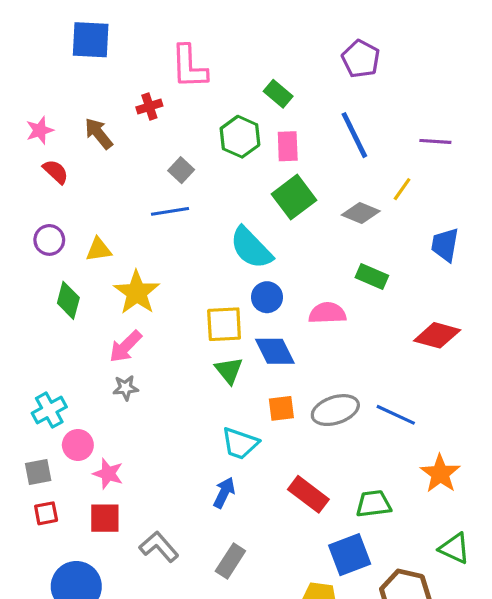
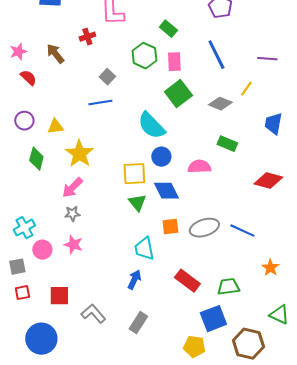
cyan trapezoid: (240, 443) -> (144, 249), turned 60
pink star: (108, 474) -> (73, 245), moved
orange star: (440, 474) -> (270, 268), size x0.7

